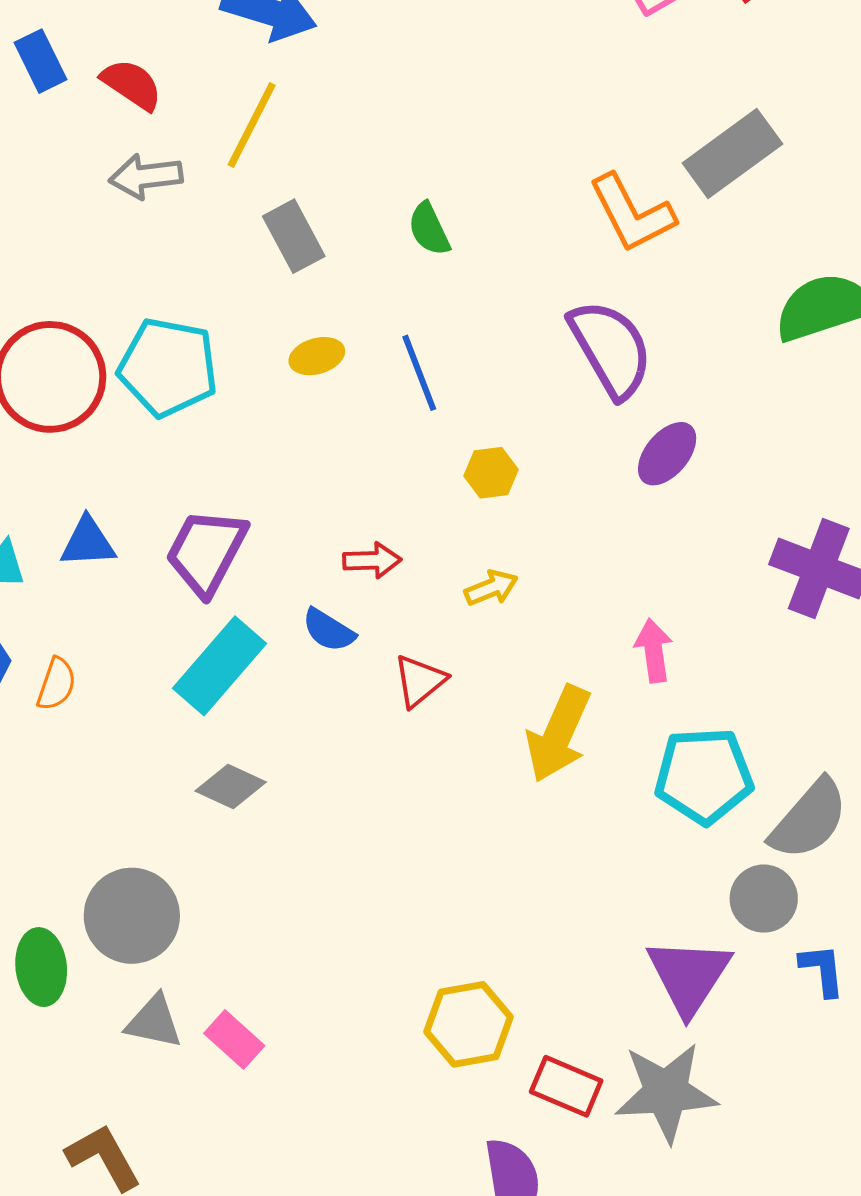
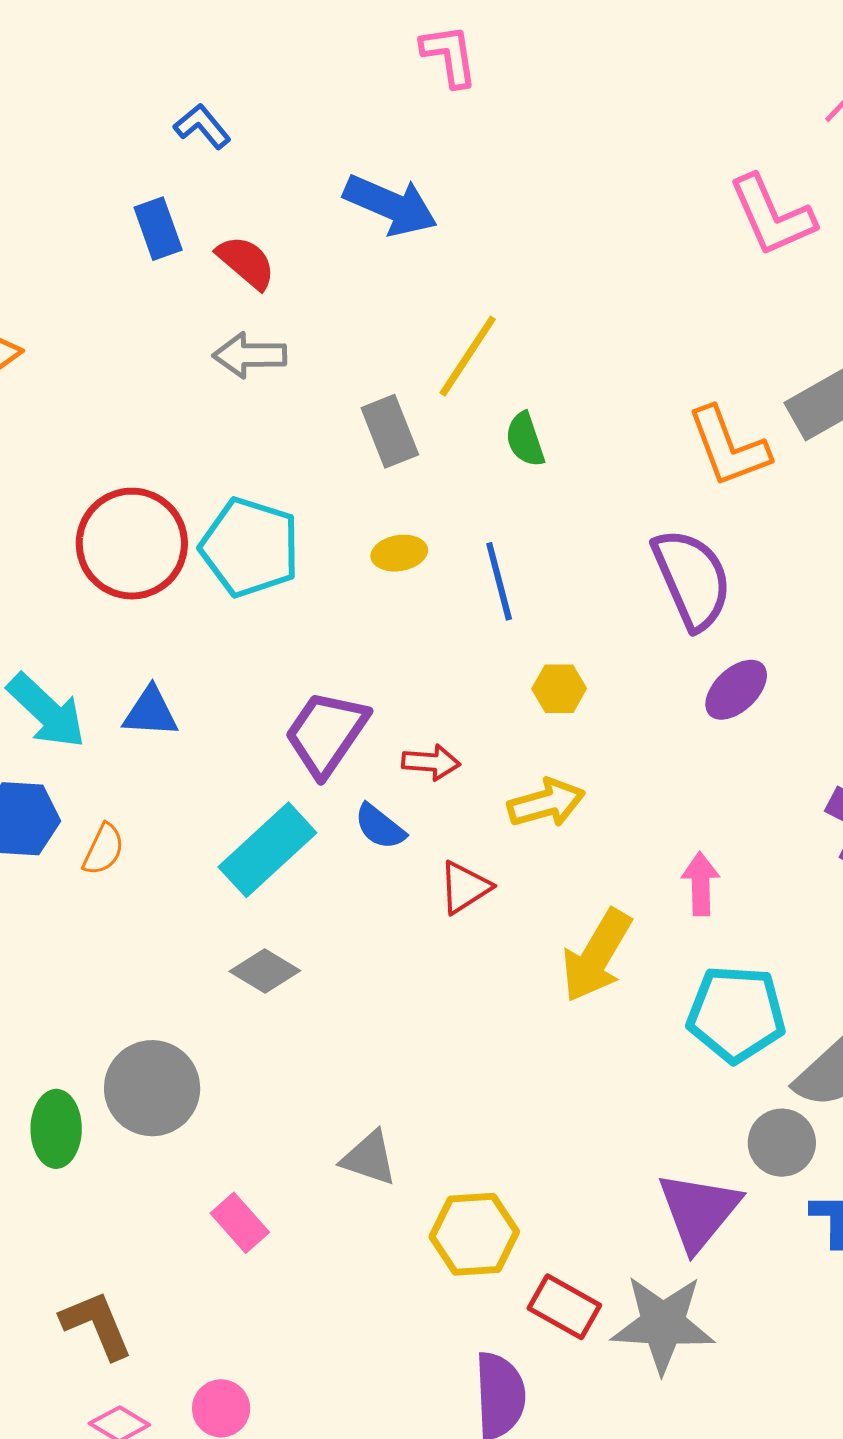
yellow line: (252, 125) -> (468, 356), moved
purple trapezoid: (206, 552) -> (326, 733), moved
yellow arrow: (491, 588) -> (546, 803), size x1.4
gray triangle: (154, 1022) -> (369, 1158), moved

